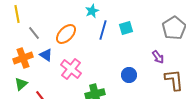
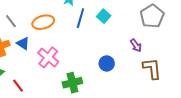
cyan square: (126, 28) -> (104, 16), turned -32
orange ellipse: (66, 34) -> (43, 22), turned 30

